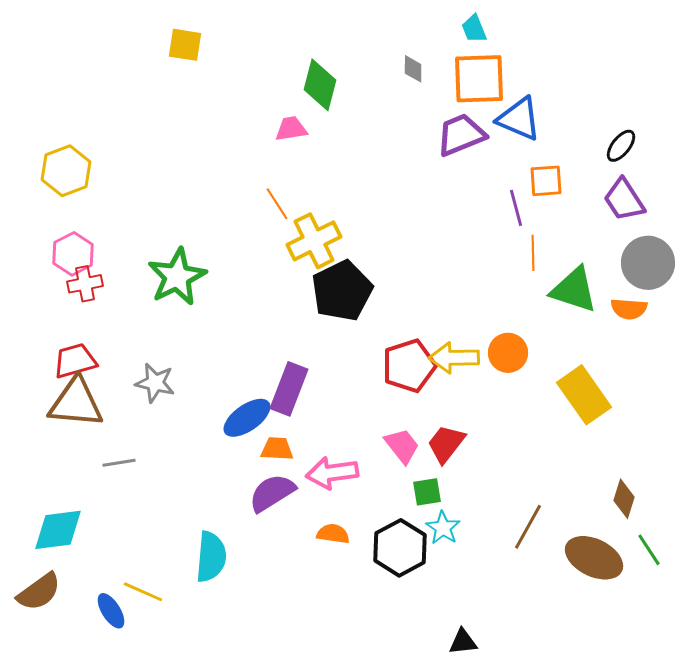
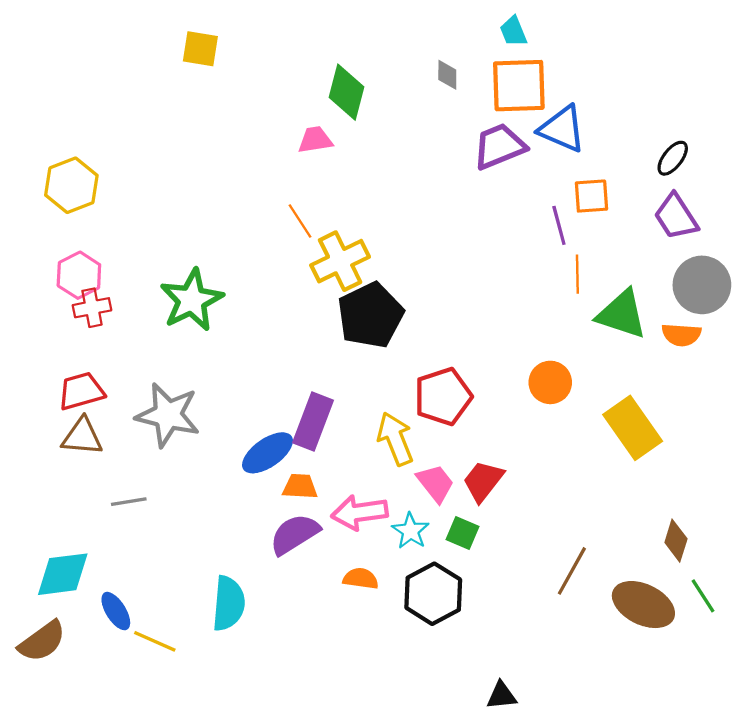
yellow arrow: (454, 358) -> (395, 439), moved, turned 69
gray star: (155, 383) -> (168, 415), size x1.5
brown triangle: (76, 403) -> (82, 437), size x0.7
green square: (427, 492) -> (463, 533), turned 32
cyan star: (443, 528) -> (411, 531), moved
blue ellipse: (111, 611) -> (116, 611), moved

